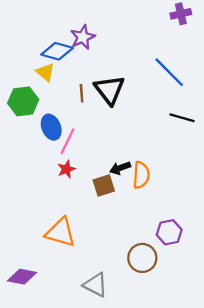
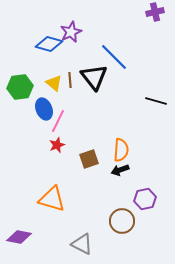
yellow triangle: (45, 72) -> (54, 83), moved
blue line: (169, 72) -> (114, 57), moved
black arrow: (120, 168) -> (120, 170), moved

